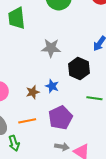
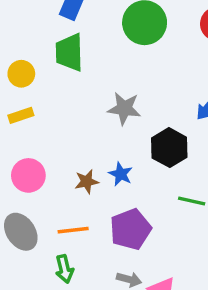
green arrow: (14, 143) -> (64, 269), moved

